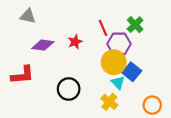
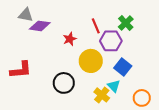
purple diamond: (43, 45) -> (40, 26), moved
yellow circle: (114, 62) -> (91, 61), moved
cyan triangle: (118, 83) -> (114, 86), moved

